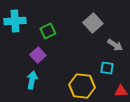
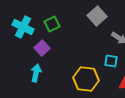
cyan cross: (15, 21) -> (23, 27), moved, turned 30

